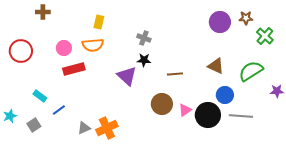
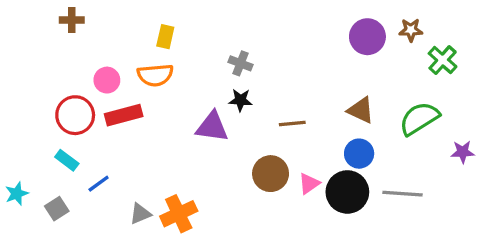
red circle: (21, 51) -> (75, 115), moved
purple triangle: (127, 76) -> (212, 127), turned -35
blue circle: (225, 95) -> (359, 154), moved

